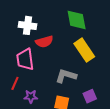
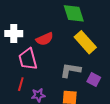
white cross: (28, 25) -> (14, 34), moved
purple square: (90, 96) -> (94, 79), moved, turned -32

